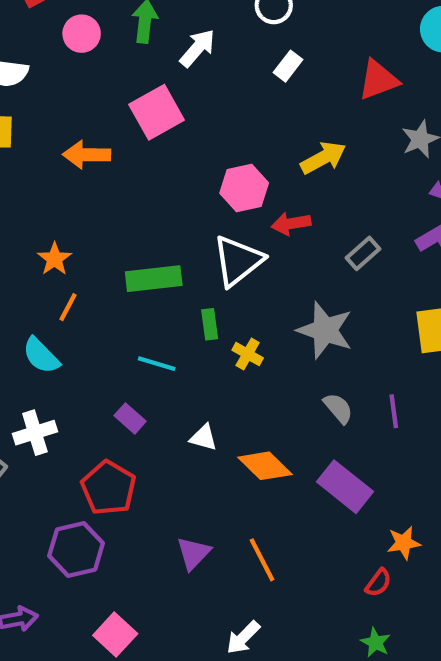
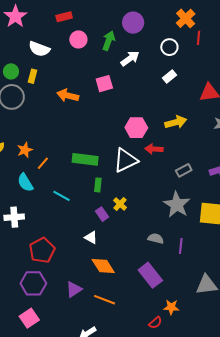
pink square: (157, 112) -> (104, 84), size x0.7
orange star: (54, 259) -> (25, 150), moved
green rectangle: (210, 324) -> (98, 185), moved
gray star: (325, 330) -> (177, 205), moved
cyan line: (157, 364) -> (62, 196), moved
gray semicircle: (338, 408) -> (156, 239), turned -49
purple rectangle: (130, 418) -> (102, 214), moved
orange diamond: (265, 466) -> (103, 266), moved
purple hexagon: (76, 549) -> (33, 283), moved
orange line: (262, 560) -> (105, 300), turned -55

